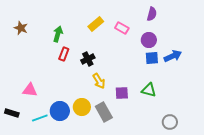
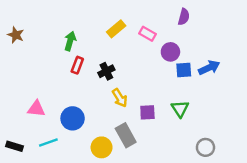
brown star: (21, 28) -> (16, 35), moved
purple circle: (149, 40) -> (170, 52), moved
green triangle: (149, 90) -> (180, 109), turned 42
yellow circle: (82, 107) -> (102, 147), moved
blue circle: (60, 111) -> (73, 118), moved
black rectangle: (12, 113) -> (15, 146), moved

